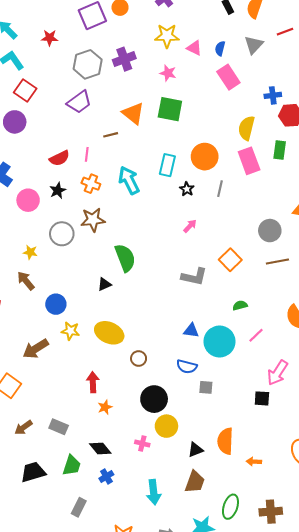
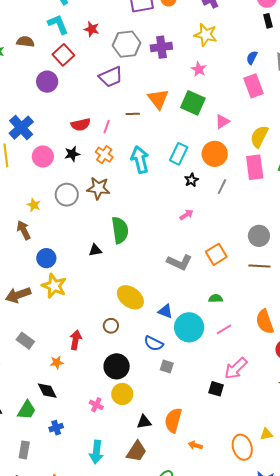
red star: (50, 38) -> (92, 29), moved
pink triangle: (194, 48) -> (222, 121), moved, turned 49
yellow star: (70, 331) -> (54, 286), size x1.4
yellow ellipse: (109, 333) -> (130, 297), moved
red arrow: (93, 382) -> (76, 340), moved
orange star: (105, 407) -> (57, 362), moved
gray rectangle: (59, 427) -> (25, 341), moved
black diamond: (100, 448) -> (47, 391), moved
gray rectangle: (79, 507) -> (24, 450), turned -30

